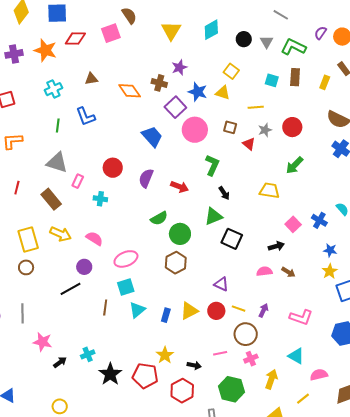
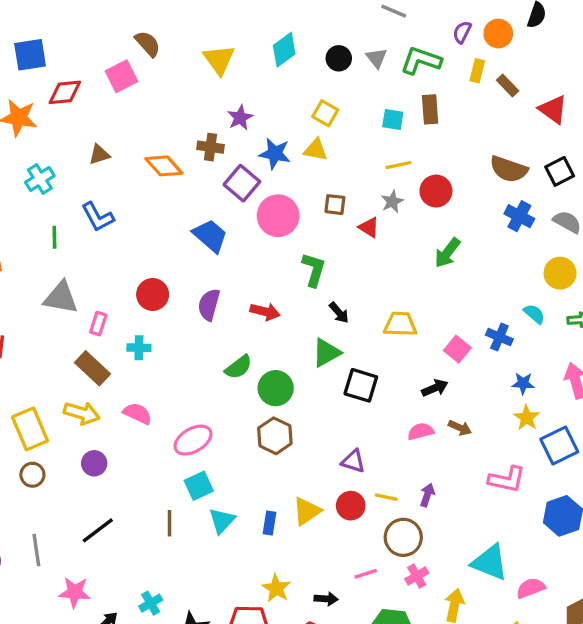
yellow rectangle: (325, 82) -> (477, 71), moved
yellow line: (256, 107) -> (398, 165), moved
yellow trapezoid: (269, 191) -> (400, 324), moved
brown rectangle: (51, 199) -> (92, 368), moved
purple circle: (84, 267) -> (94, 463), moved
black line: (71, 289) -> (98, 530), moved
pink L-shape: (301, 317) -> (507, 479), moved
cyan triangle: (296, 356) -> (490, 562), size x1.4

